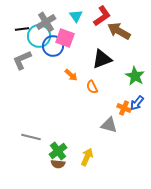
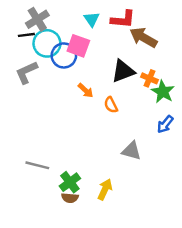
red L-shape: (102, 16) -> (123, 19), turned 40
gray cross: (46, 22) -> (37, 19), moved
orange cross: (124, 108) -> (150, 78), moved

